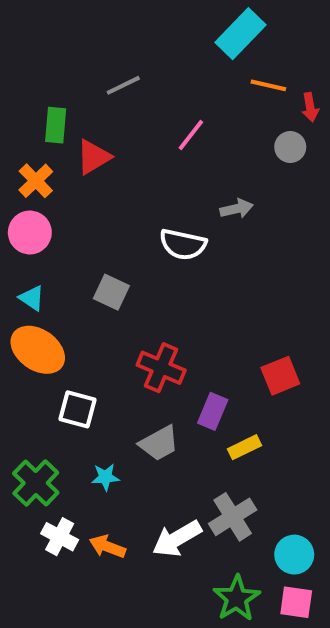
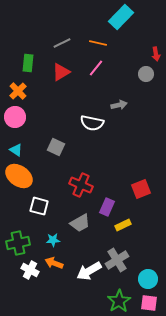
orange line: (268, 85) -> (98, 43), moved
red triangle: (93, 157) -> (61, 72), moved
green cross: (36, 483) -> (18, 243), turned 35
orange arrow: (107, 547) -> (54, 263), moved

